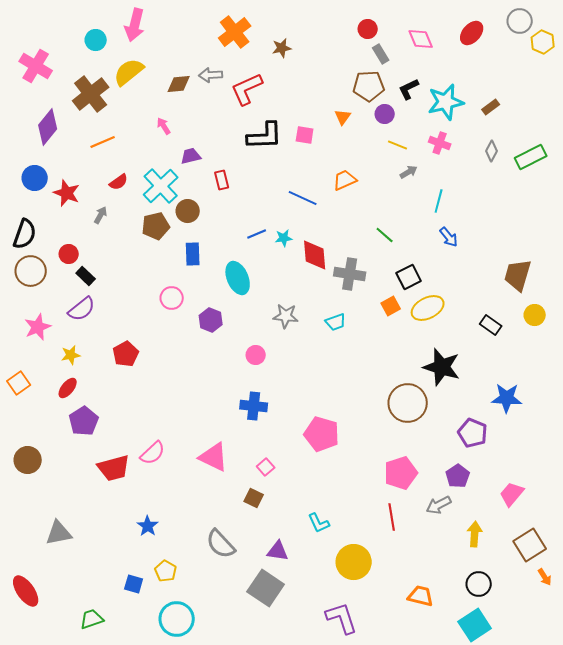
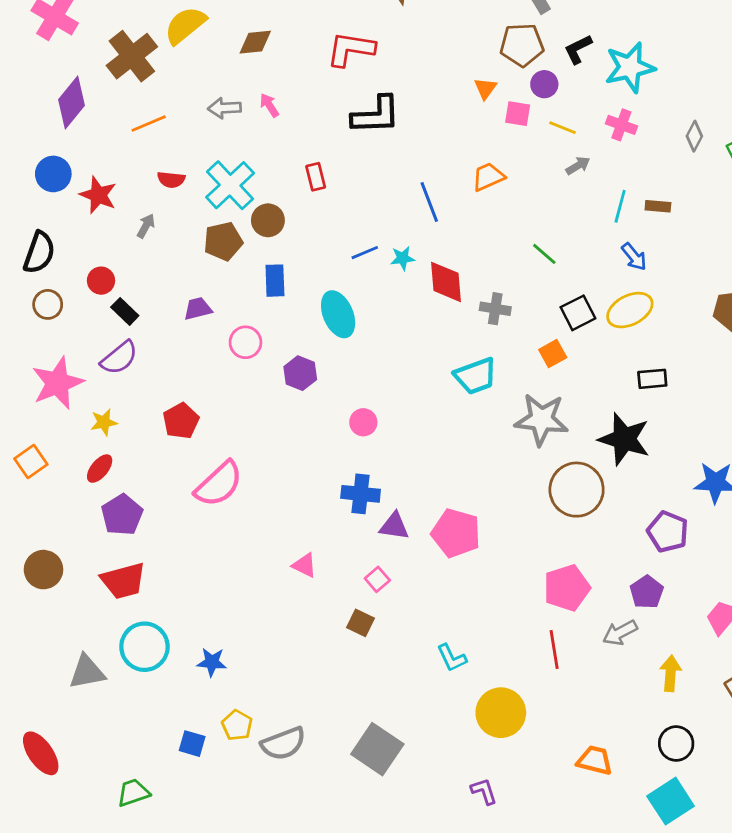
gray arrow: (211, 75) -> (224, 108), moved
red L-shape: (247, 89) -> (351, 49), turned 33
brown rectangle: (491, 107) -> (658, 206), moved, turned 42
pink arrow: (164, 126) -> (269, 105), moved
pink square: (305, 135) -> (518, 114), moved
purple trapezoid: (191, 156) -> (198, 309), moved
red semicircle: (119, 182) -> (171, 180), turned 42
blue line: (303, 198) -> (429, 202), turned 44
brown circle: (31, 271) -> (48, 304), size x0.7
gray cross: (350, 274) -> (495, 309), size x0.7
yellow ellipse: (428, 308) -> (630, 310), moved
gray star: (286, 316) -> (541, 419), moved, size x1.5
cyan trapezoid: (336, 322) -> (476, 376), size x1.5
black rectangle: (491, 325) -> (652, 379), moved, turned -40
pink star: (38, 327) -> (58, 383), size x1.4
pink semicircle: (153, 453) -> (219, 484), moved, size x1.4
pink triangle: (214, 457) -> (304, 565), size x0.6
red trapezoid: (114, 468) -> (123, 581), moved
blue star: (148, 526) -> (212, 662), turned -30
gray semicircle: (221, 544) -> (283, 744), moved, turned -68
purple triangle: (278, 551) -> (394, 526), moved
purple L-shape: (342, 618) -> (484, 791), size x0.6
cyan circle: (177, 619) -> (144, 647), moved

